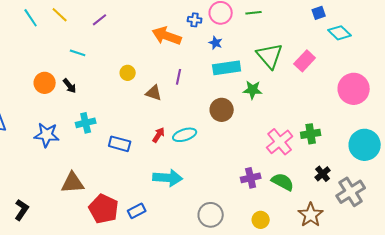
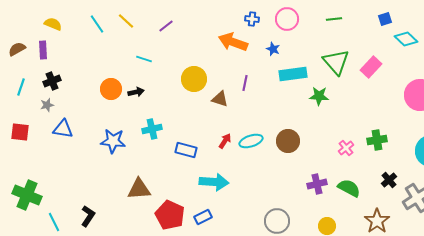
green line: (254, 13) -> (334, 19), moved
blue cross: (195, 20) -> (252, 19), moved
blue star: (216, 43) -> (273, 49), moved
yellow circle: (128, 73) -> (194, 79), size x1.6
black arrow: (70, 86) -> (136, 92), turned -63
brown circle: (222, 110) -> (288, 141), moved
pink cross: (280, 142) -> (346, 148), size x0.6
cyan arrow: (168, 178) -> (214, 182), moved

